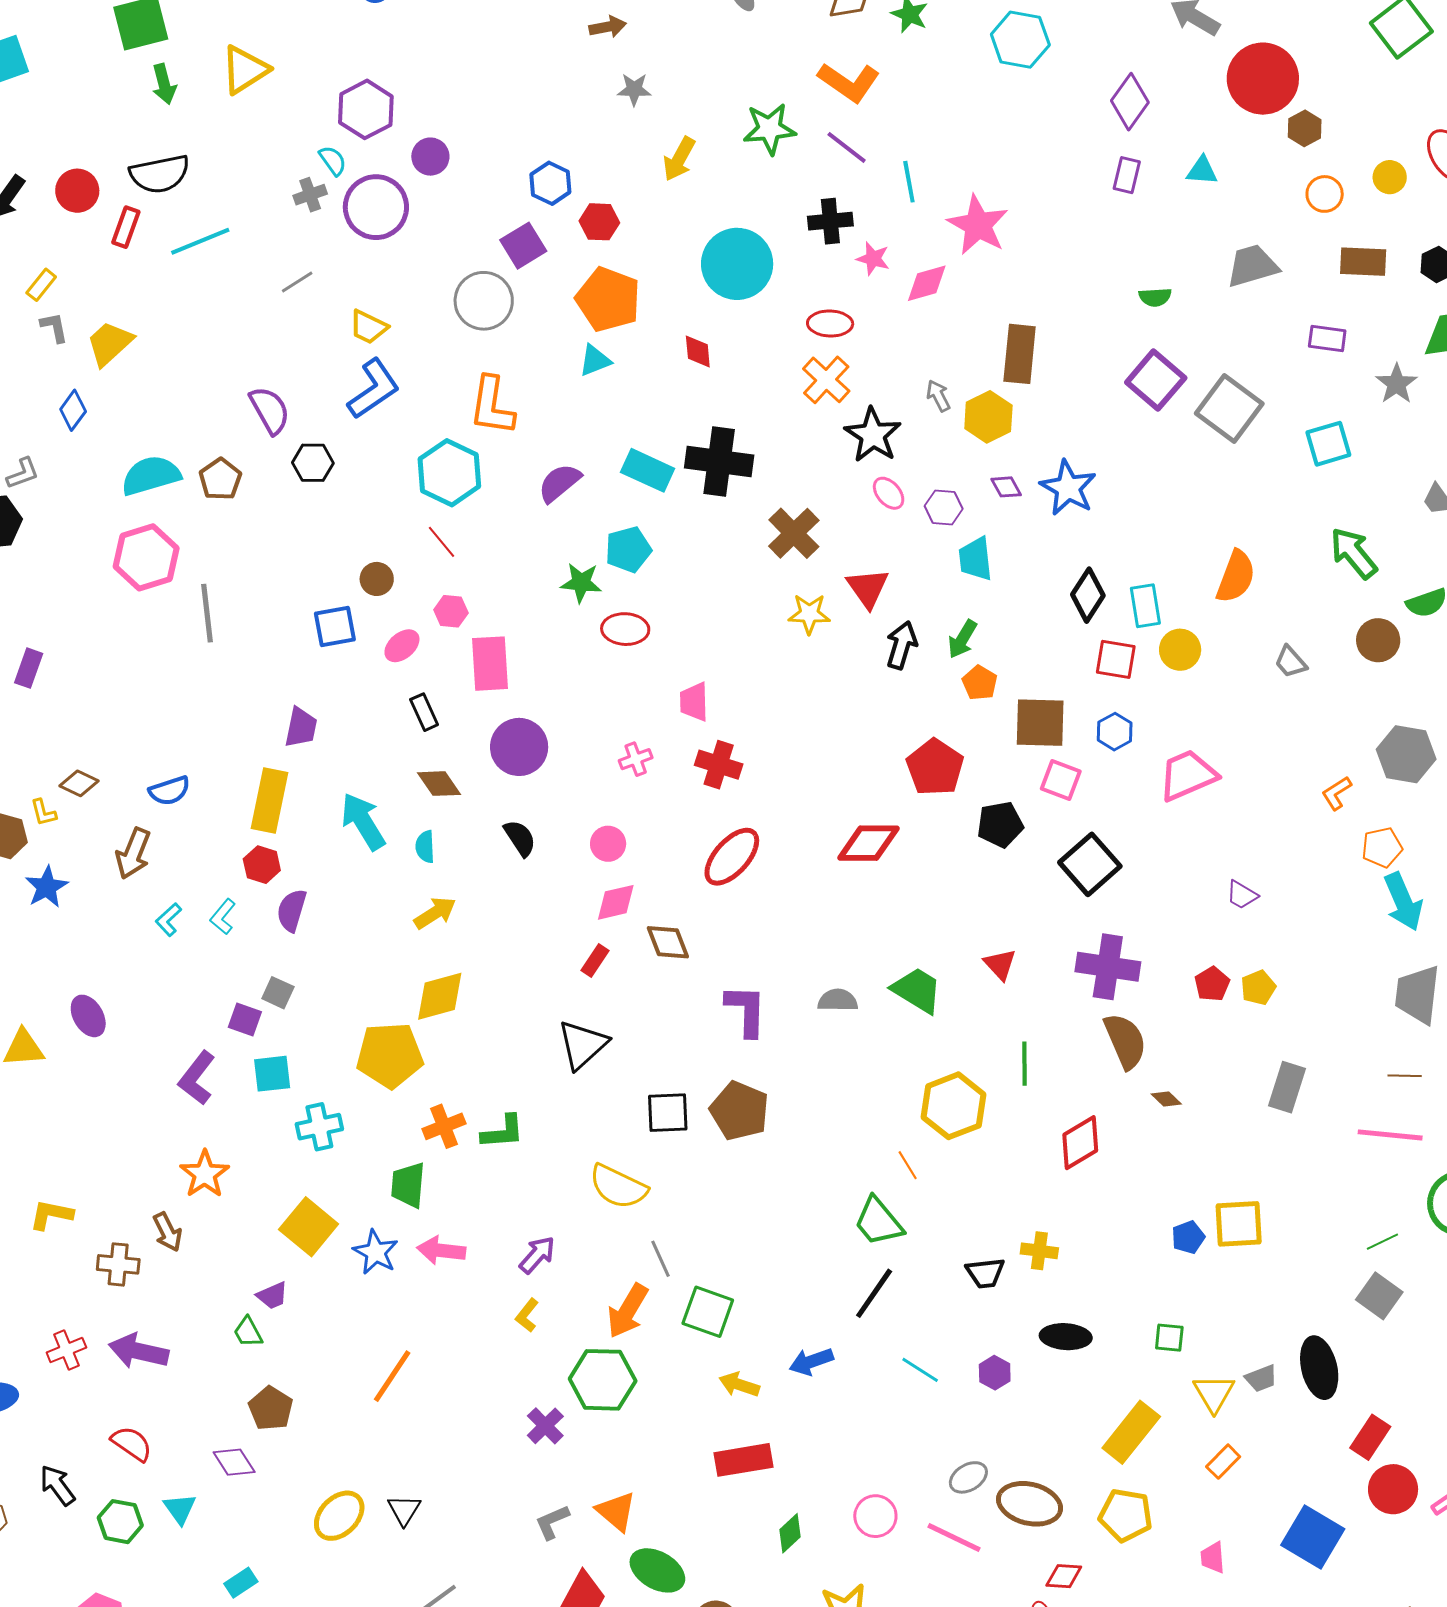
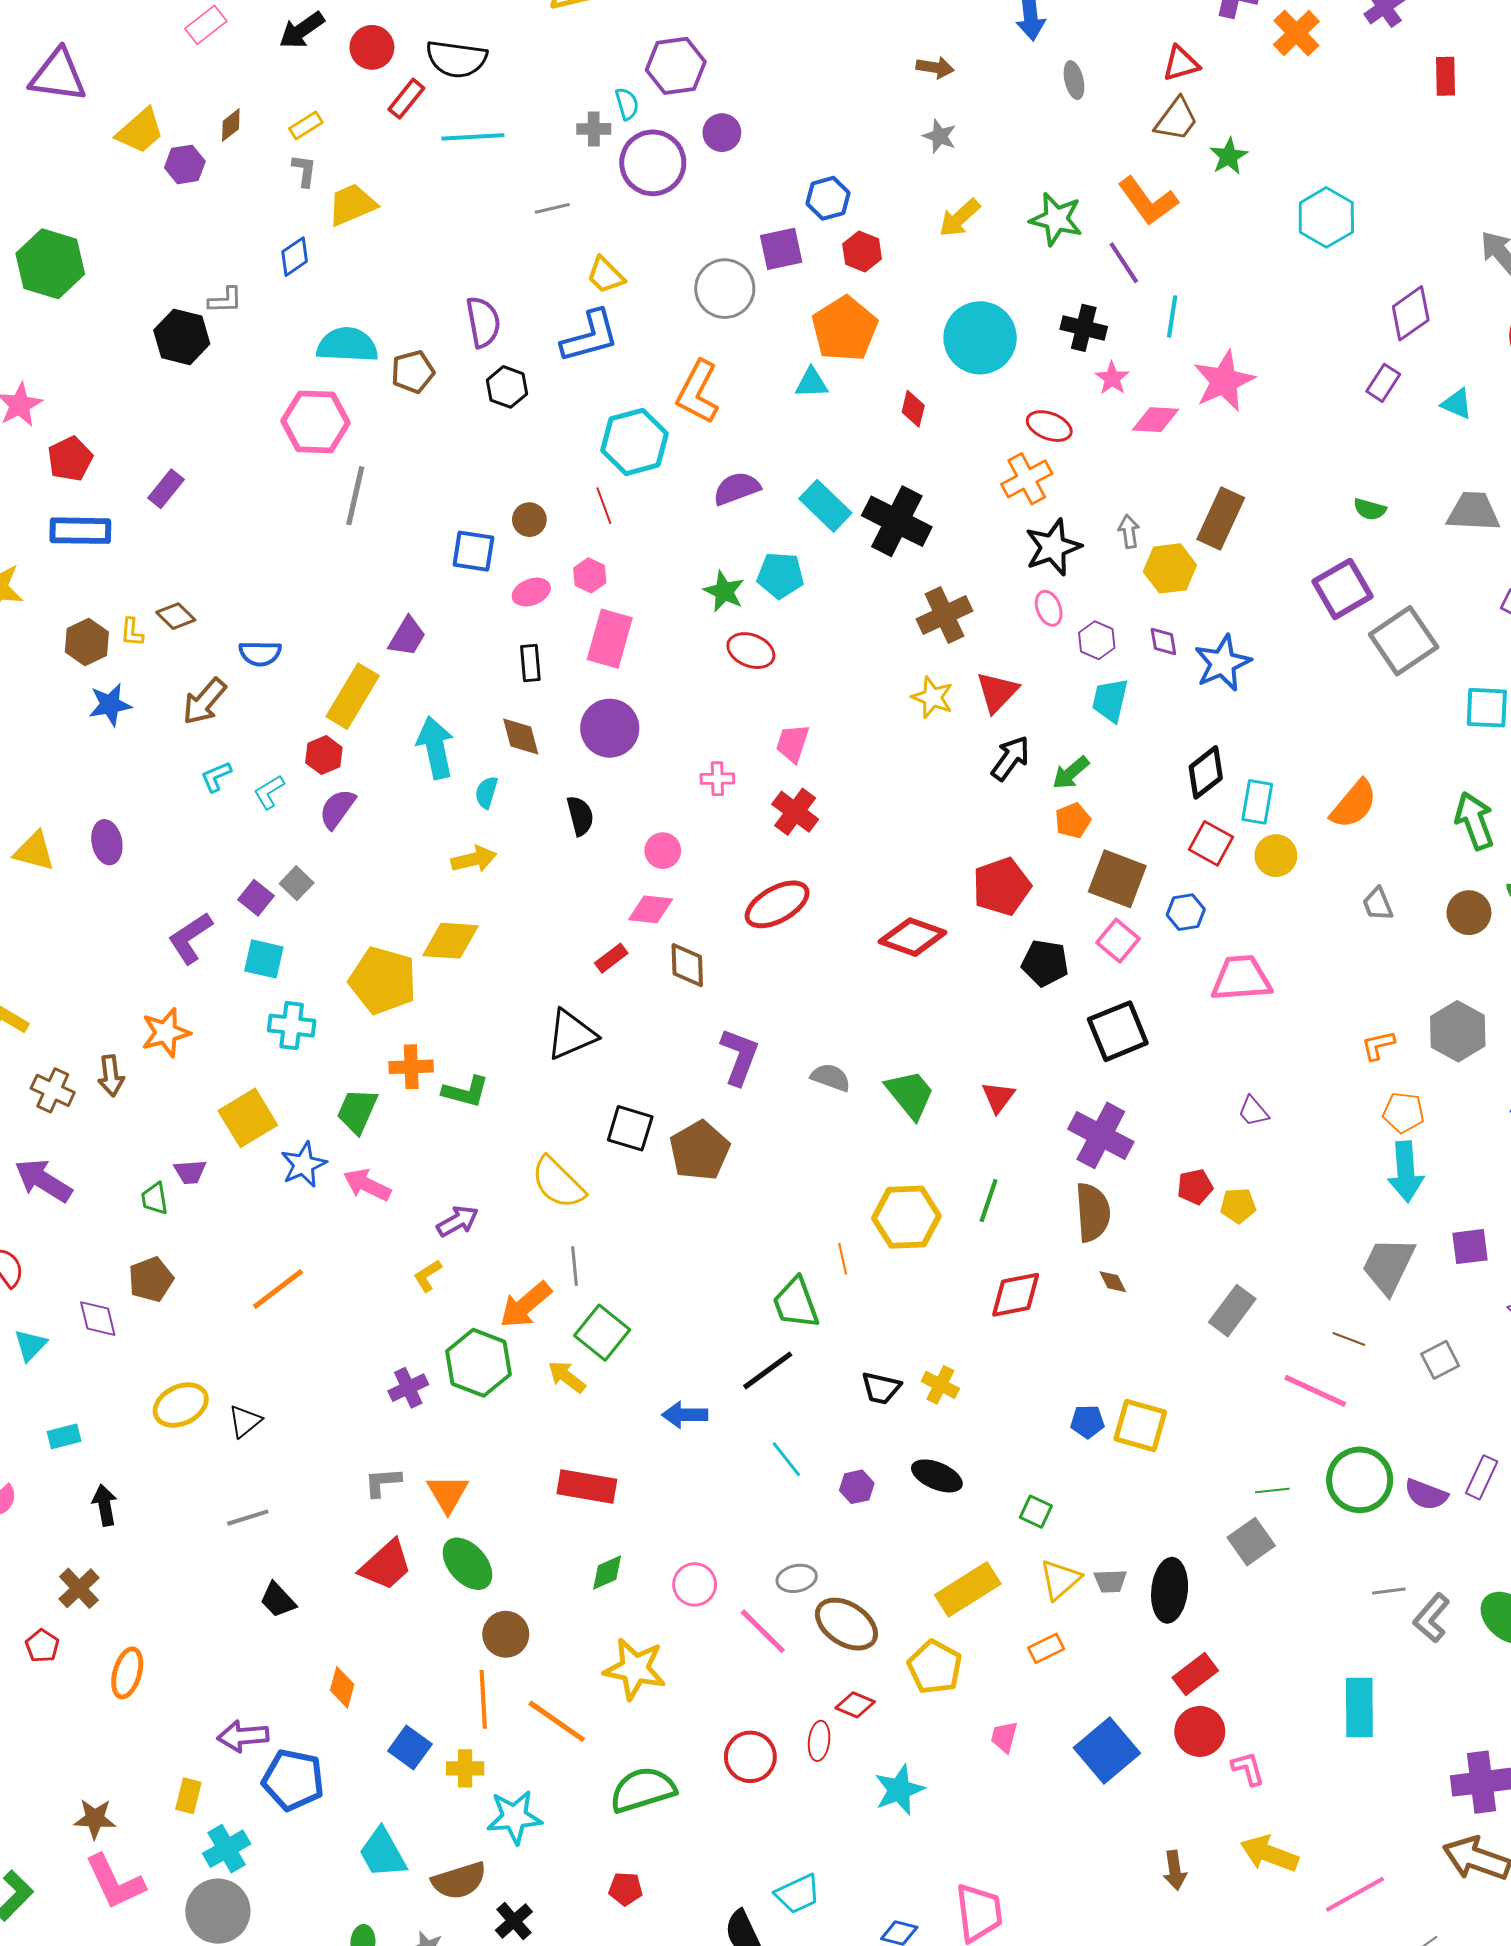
yellow arrow: (739, 1385) -> (567, 1377), moved

